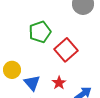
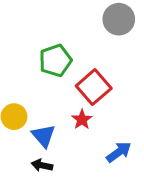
red star: (59, 83) -> (82, 120), moved

